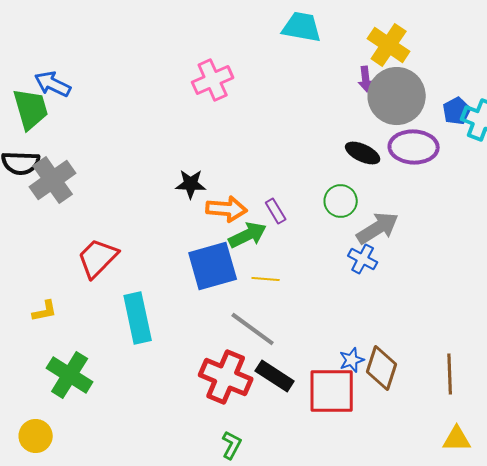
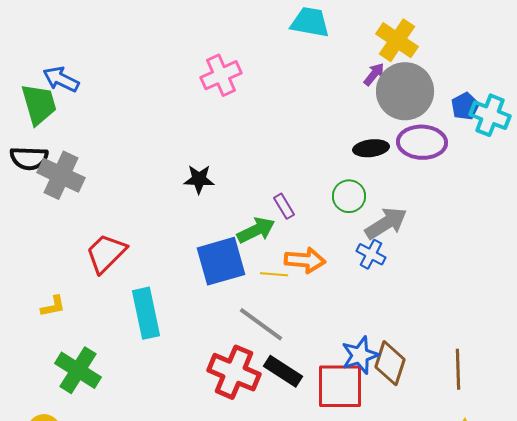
purple arrow: (366, 79) -> (374, 74), turned -135
black ellipse: (363, 153) -> (371, 148), turned -32
gray cross: (53, 180) -> (61, 175), turned -30
orange arrow: (227, 209) -> (305, 260), moved
blue star: (352, 360) -> (360, 355), size x1.5

